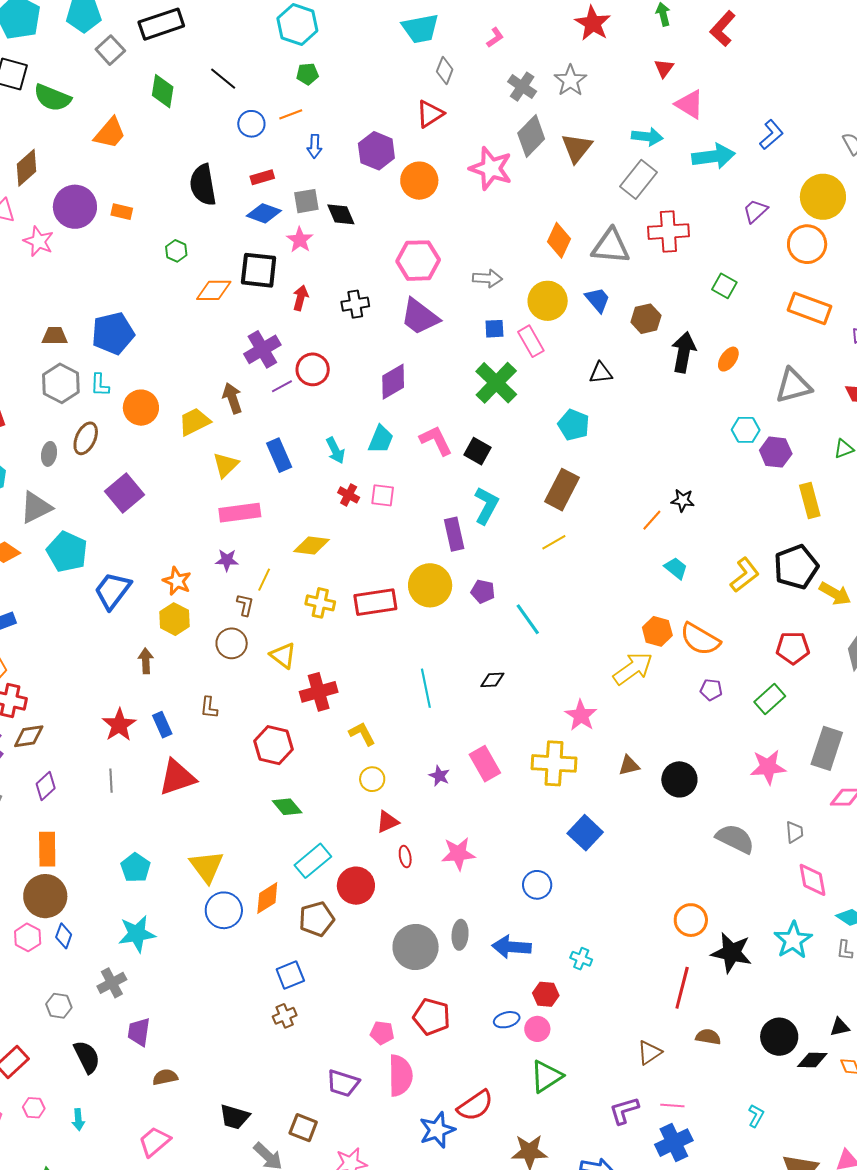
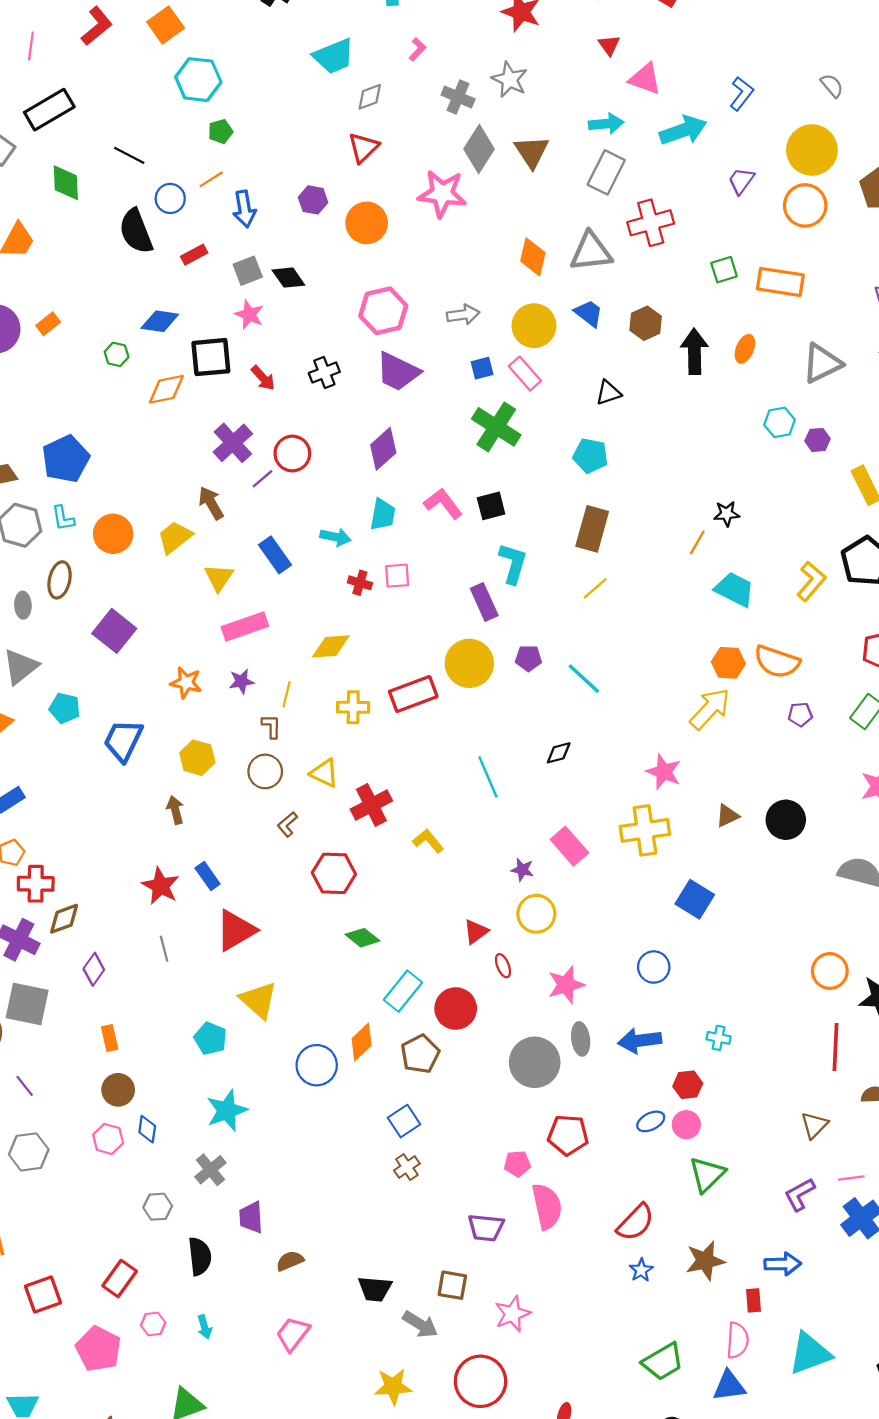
gray diamond: (445, 70) -> (370, 97), turned 60
blue arrow: (315, 146) -> (244, 209), size x1.4
purple hexagon: (376, 151) -> (313, 200), size x0.7
black semicircle: (203, 185) -> (136, 231), moved
orange rectangle: (122, 212) -> (48, 324), turned -40
blue diamond: (264, 213) -> (160, 321), moved
green square: (724, 286) -> (724, 270), turned -35
red arrow: (300, 298) -> (263, 378), turned 135
orange rectangle: (809, 308) -> (780, 282), moved
cyan arrow: (335, 450) -> (335, 537), turned -40
black square: (477, 451) -> (491, 506), turned -32
purple hexagon: (776, 452) -> (818, 440), size x0.7
cyan pentagon: (67, 552) -> (65, 708), size x0.7
cyan trapezoid: (676, 568) -> (734, 589), size x1.5
orange star: (177, 581) -> (186, 683), moved
brown L-shape: (209, 708) -> (287, 824), moved, turned 55
yellow circle: (372, 779) -> (536, 914), moved, size x1.4
orange rectangle: (47, 849) -> (110, 1038), size x0.7
pink star: (458, 854) -> (566, 985), moved
yellow triangle: (207, 867) -> (258, 1000), moved
brown circle: (45, 896) -> (118, 1090), size x0.7
black semicircle: (87, 1057) -> (200, 1256), turned 32
blue star: (437, 1130) -> (641, 1270), moved, size x0.6

